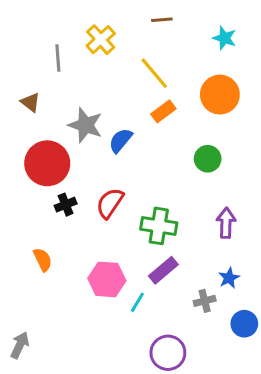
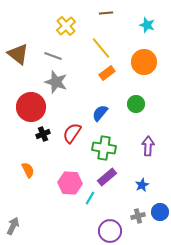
gray line: (58, 58) -> (53, 56), moved, turned -66
brown triangle: (30, 102) -> (18, 54), moved, size x1.6
blue semicircle: (121, 140) -> (100, 113), moved
blue star: (229, 278) -> (142, 185), moved
gray cross: (205, 301) -> (138, 216), moved

